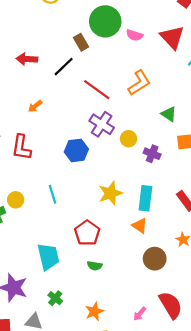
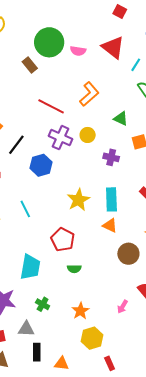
black line: (64, 67) -> (16, 145), moved
yellow circle: (129, 139) -> (88, 135), moved
cyan trapezoid: (48, 257) -> (30, 267), turned 32

